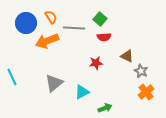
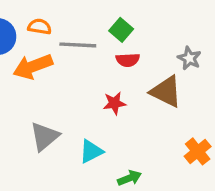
orange semicircle: (51, 17) -> (40, 27), turned -48
brown triangle: (127, 56) -> (166, 92), size x1.5
gray star: (141, 71) -> (189, 58), moved

